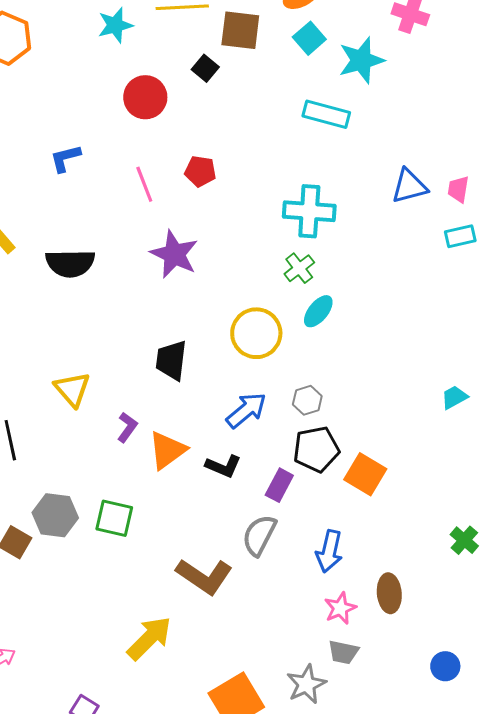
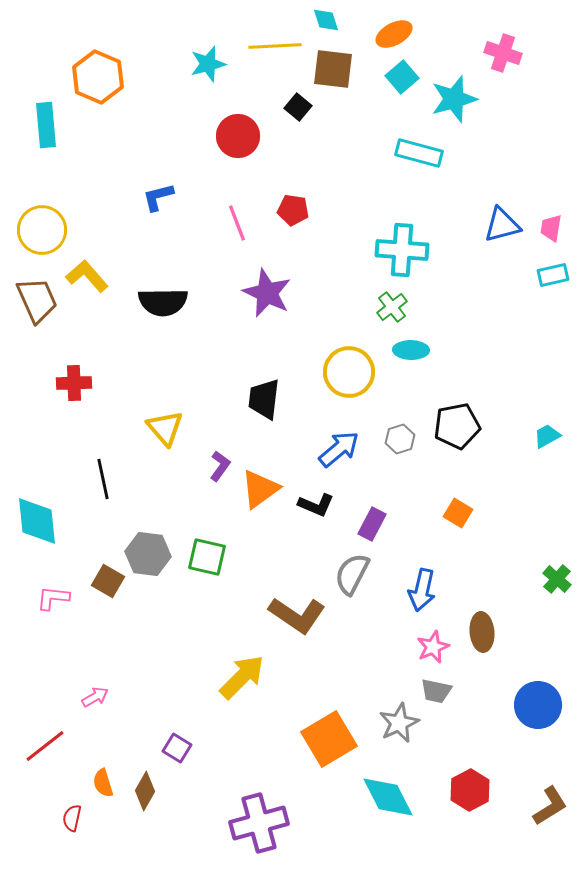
cyan ellipse: (318, 311) -> (411, 350), turned 52
black pentagon: (316, 449) -> (457, 426), moved
orange square: (365, 474) -> (458, 513), size x0.7
blue circle: (445, 666) -> (538, 705), size x1.6

